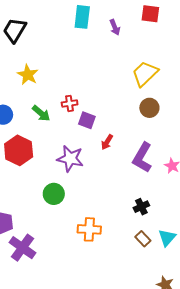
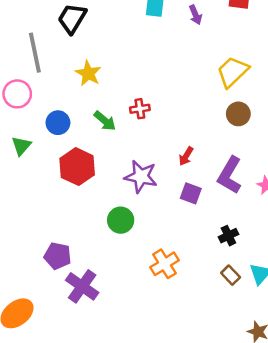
purple square: (87, 120) -> (191, 193), moved
orange cross: (89, 229) -> (164, 264), turned -35

